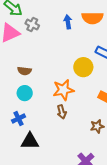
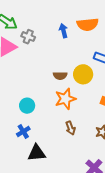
brown semicircle: (24, 71) -> (60, 76), moved
brown arrow: (62, 112) -> (70, 128), moved

